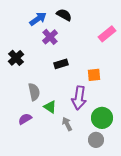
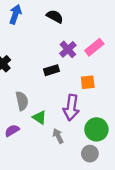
blue arrow: (38, 19) -> (15, 14), moved, turned -36
pink rectangle: (107, 34) -> (94, 47), moved
purple cross: (50, 37) -> (68, 49), moved

